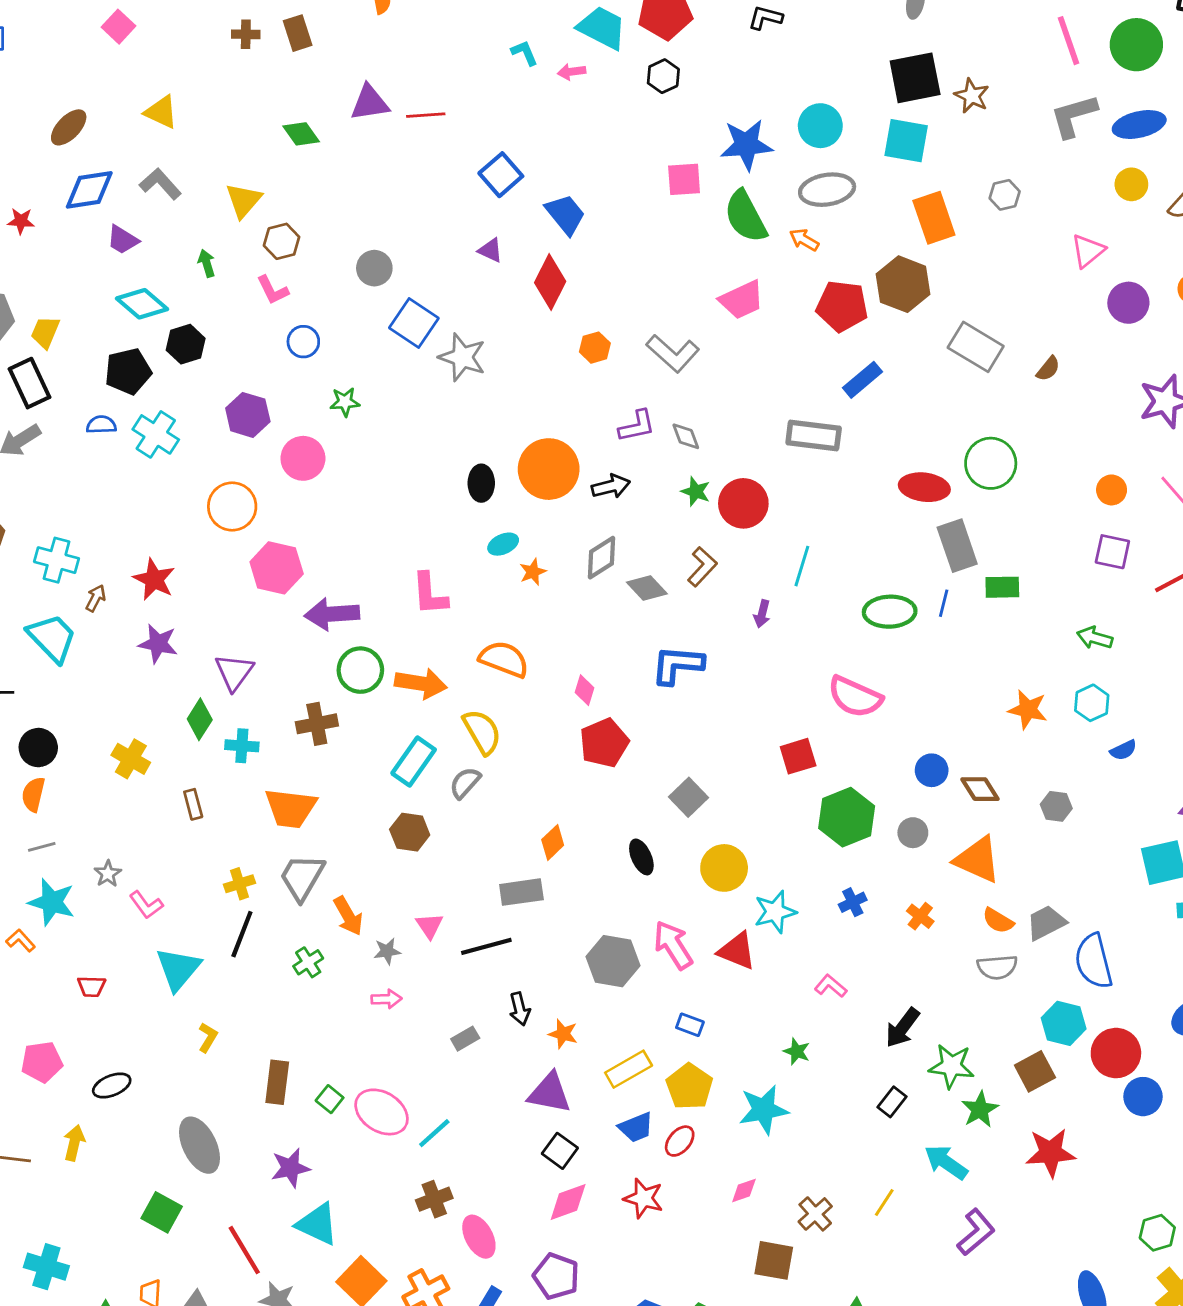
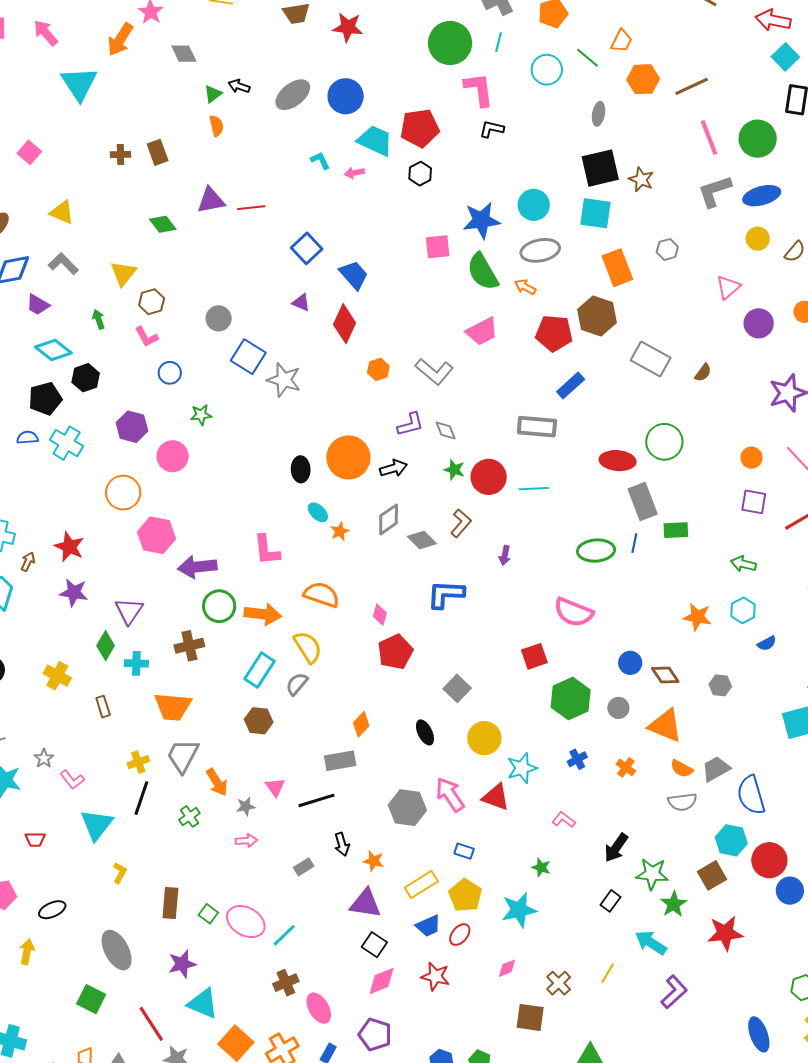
cyan ellipse: (503, 544) -> (318, 512), turned 70
cyan line: (802, 566) -> (534, 489), moved, turned 72

